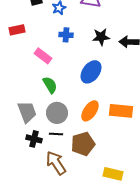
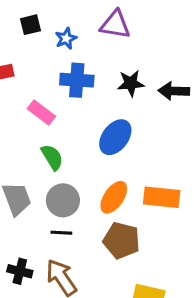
blue cross: (66, 35) -> (77, 80), size x1.5
black cross: (34, 139) -> (20, 271), moved
brown pentagon: (83, 144) -> (121, 240), moved, turned 30

